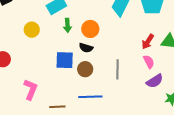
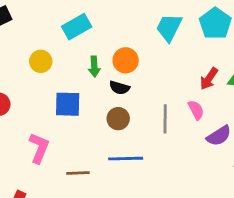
green arrow: (67, 25) -> (94, 67), moved
blue square: (65, 60) -> (68, 104), moved
pink semicircle: (149, 62) -> (196, 110), moved

